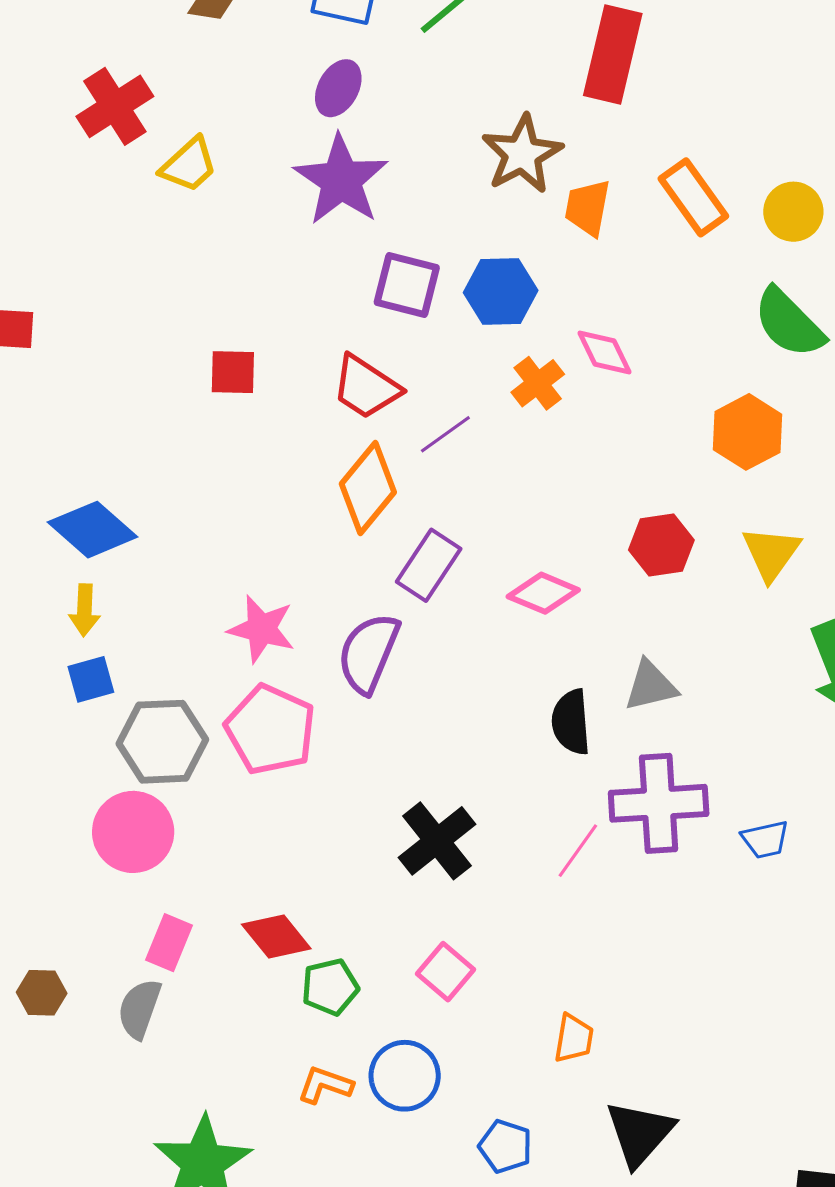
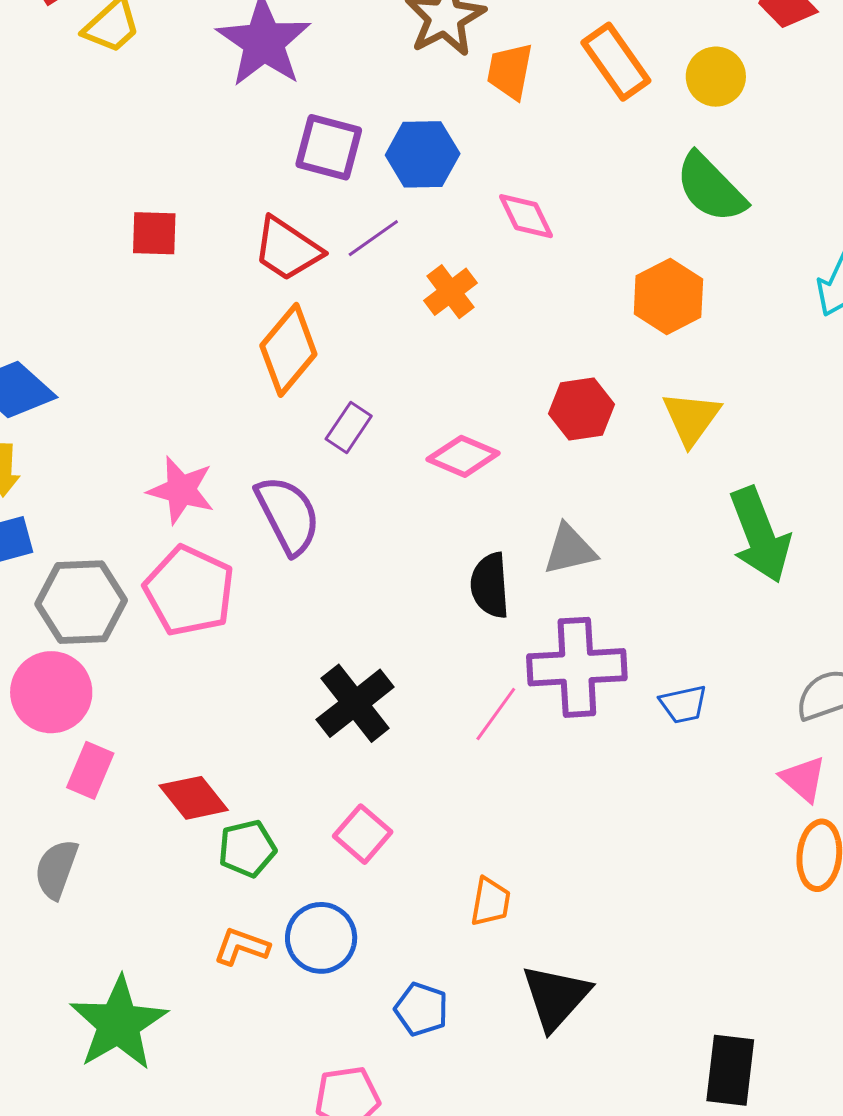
orange cross: (538, 383) -> (450, 292), moved
purple line: (445, 434) -> (373, 238), moved
purple rectangle: (429, 565) -> (349, 428), size x0.7
purple semicircle: (369, 653) -> (288, 515), turned 130
pink rectangle: (169, 943) -> (90, 770), moved

